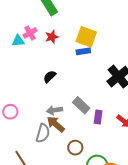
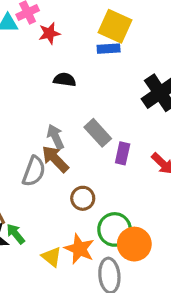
red star: (52, 37) -> (49, 33), moved
black semicircle: (50, 77) -> (65, 80), moved, turned 48
gray arrow: (55, 110) -> (55, 137), turned 70

